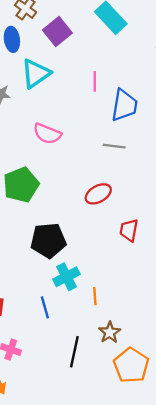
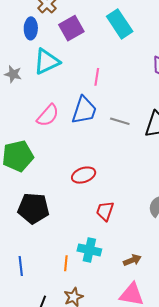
blue trapezoid: (124, 105) -> (84, 110), moved
pink semicircle: (47, 134) -> (48, 115), turned -80
gray line: (114, 146) -> (120, 121), moved
cyan cross: (66, 277) -> (89, 250), moved, turned 30

